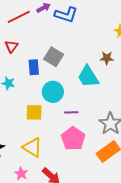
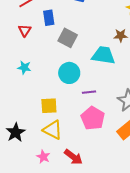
blue rectangle: (34, 67) -> (49, 18), moved
cyan trapezoid: (88, 77) -> (103, 55), turned 135
yellow square: (34, 112) -> (49, 106), moved

